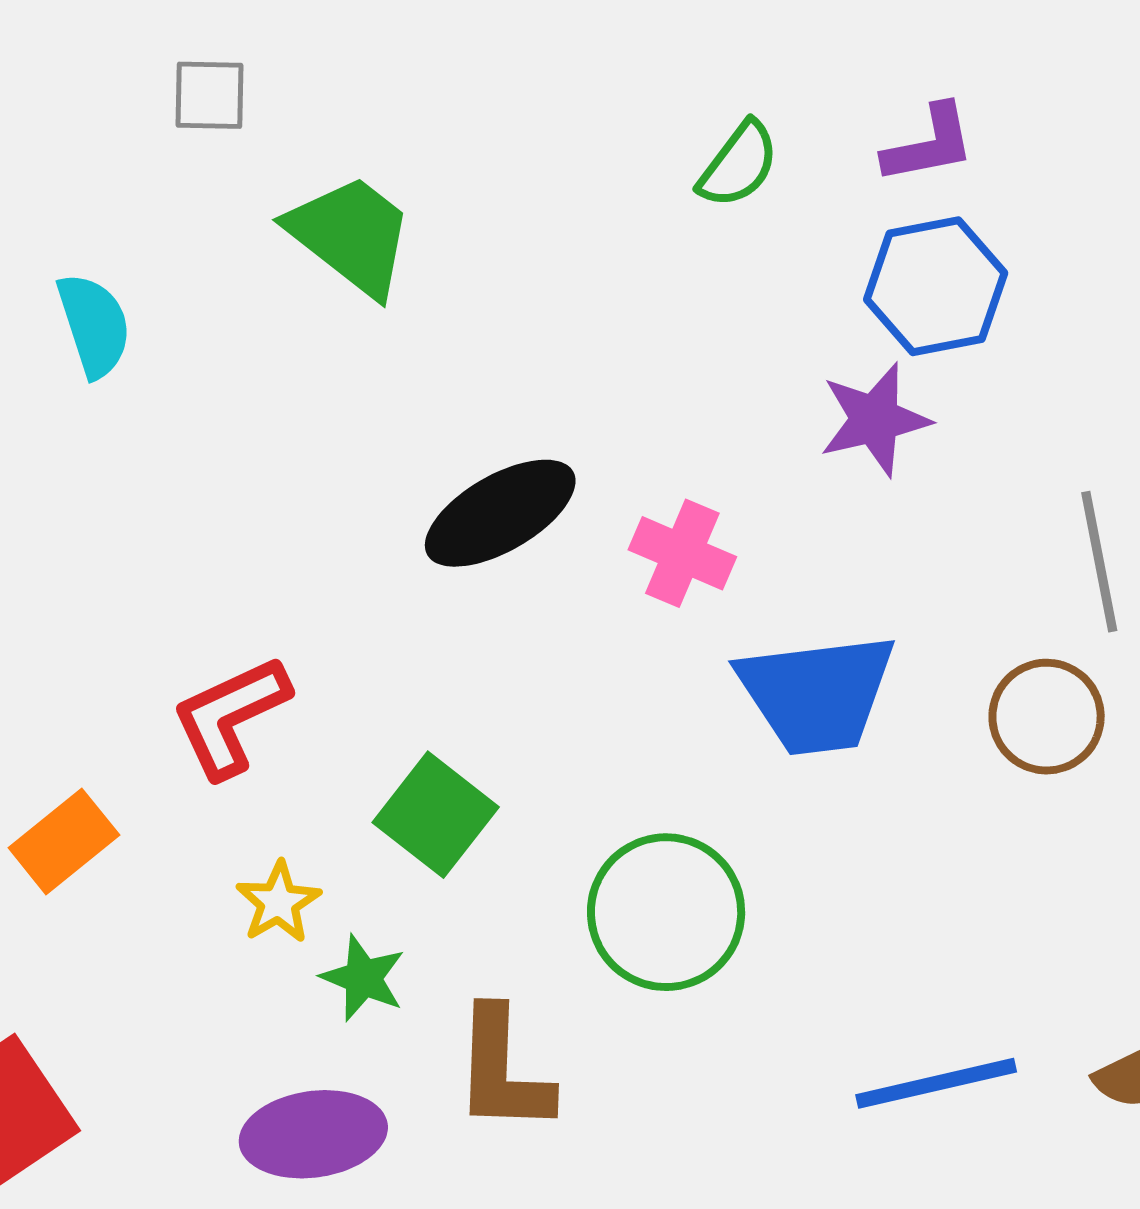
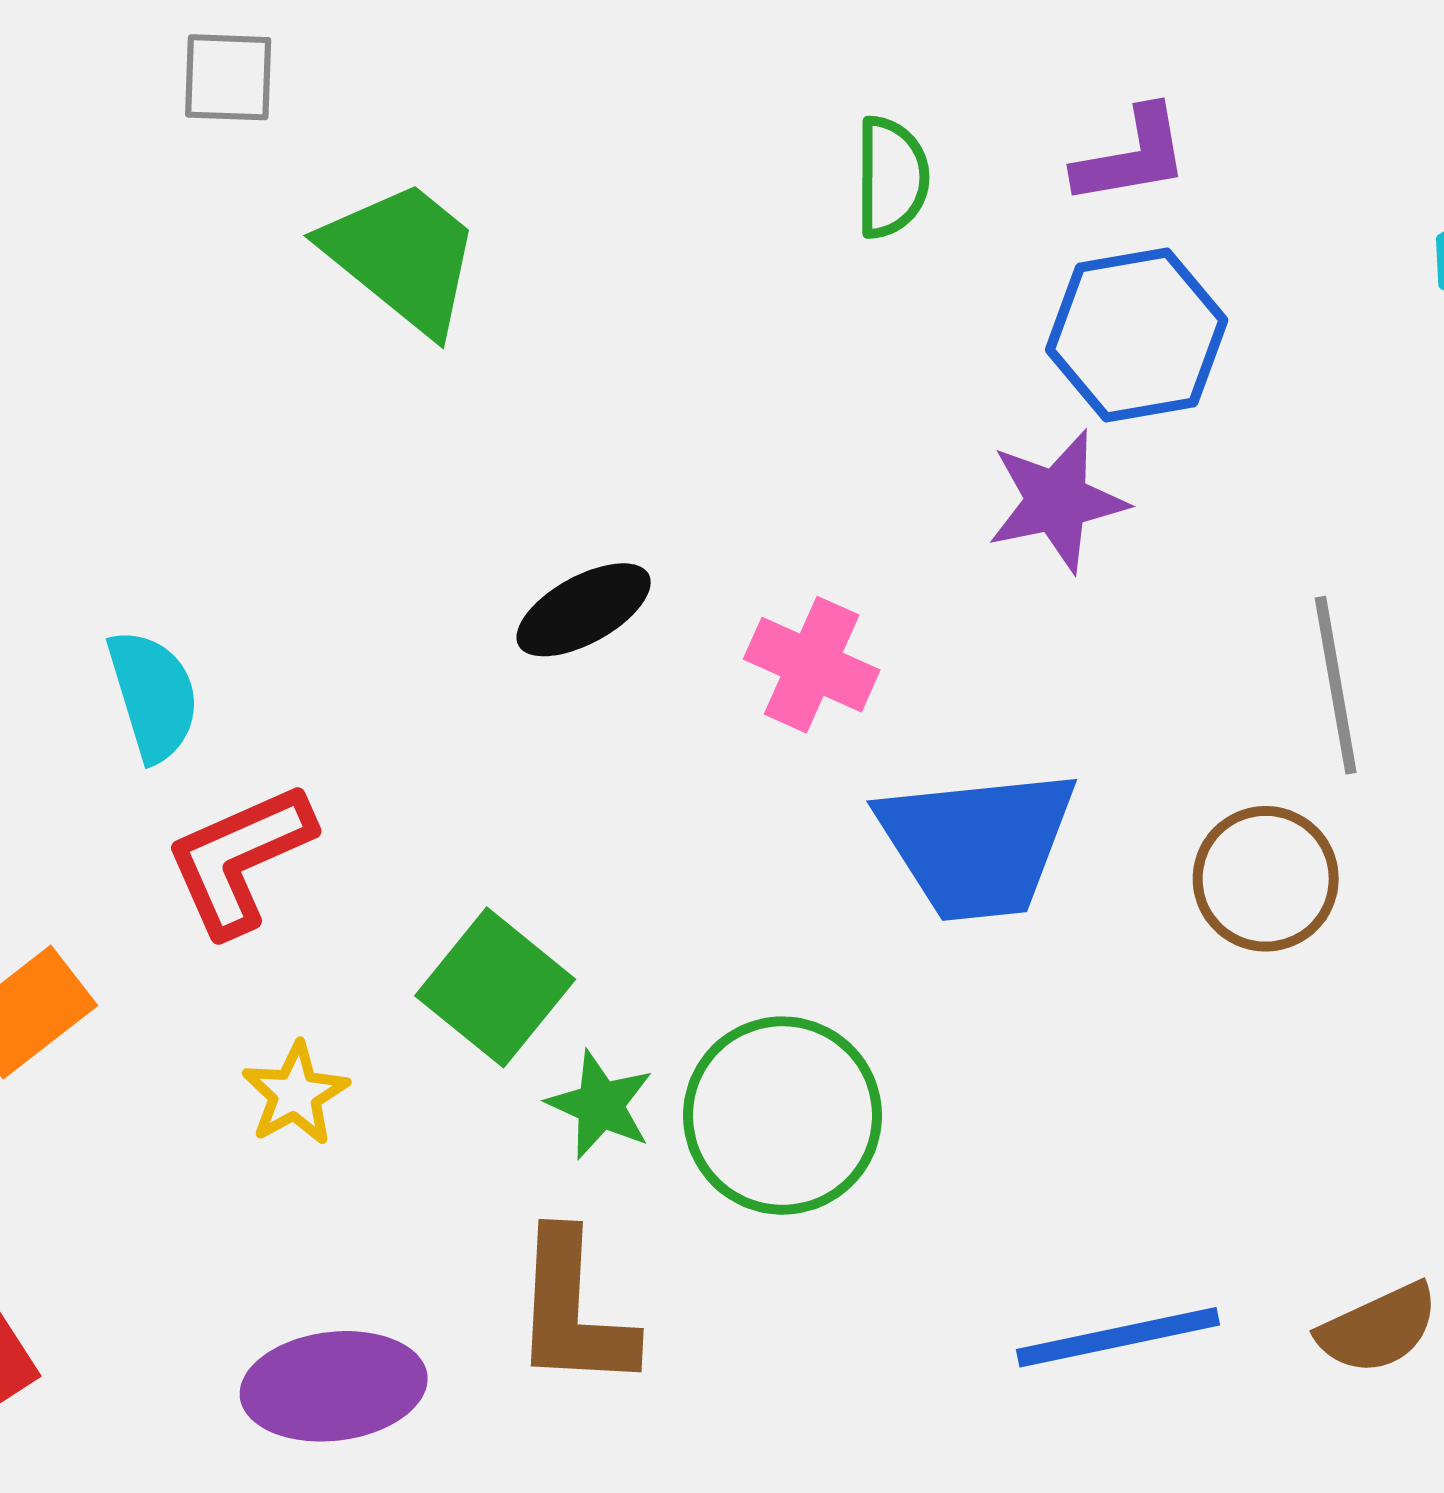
green semicircle: (738, 165) -> (892, 177), turned -38
cyan semicircle: (94, 325) -> (153, 695), moved
black ellipse: (500, 513) -> (584, 610), size x0.7
green star: (363, 978) -> (600, 1105), moved

